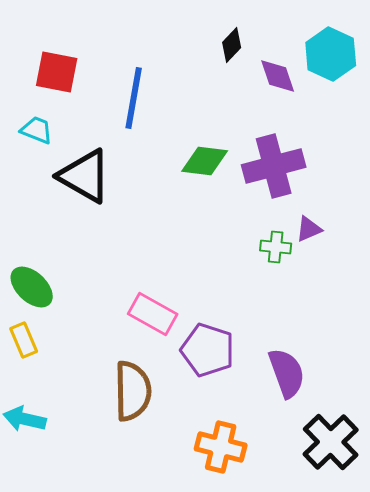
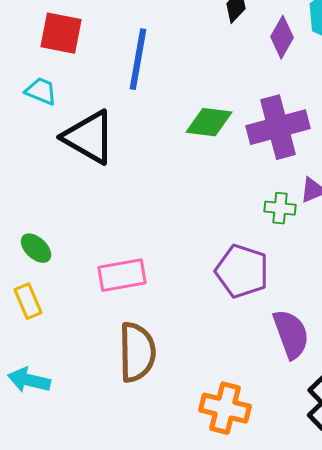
purple diamond: (278, 76) -> (282, 37), turned 48
green ellipse: (32, 287) -> (36, 248), size x0.7
pink rectangle: (153, 314) -> (122, 275), moved, turned -39
purple pentagon: (208, 350) -> (242, 271), moved

